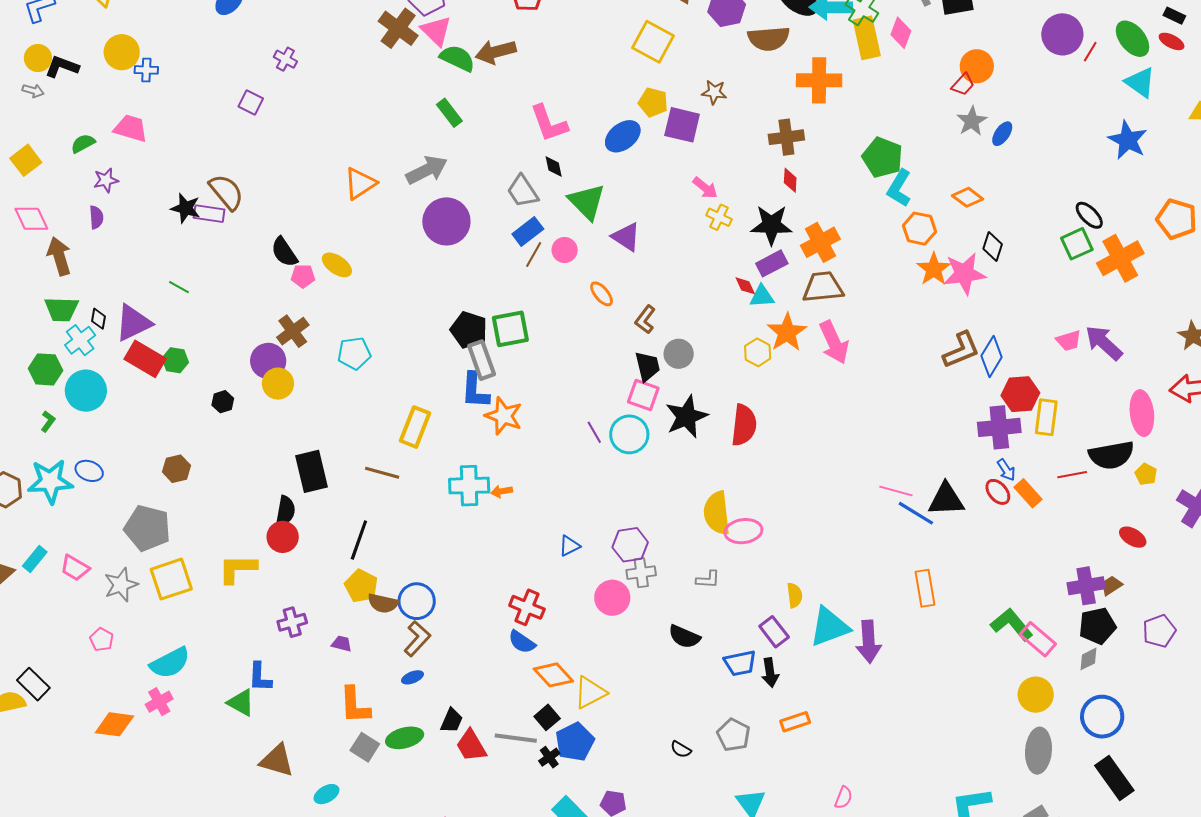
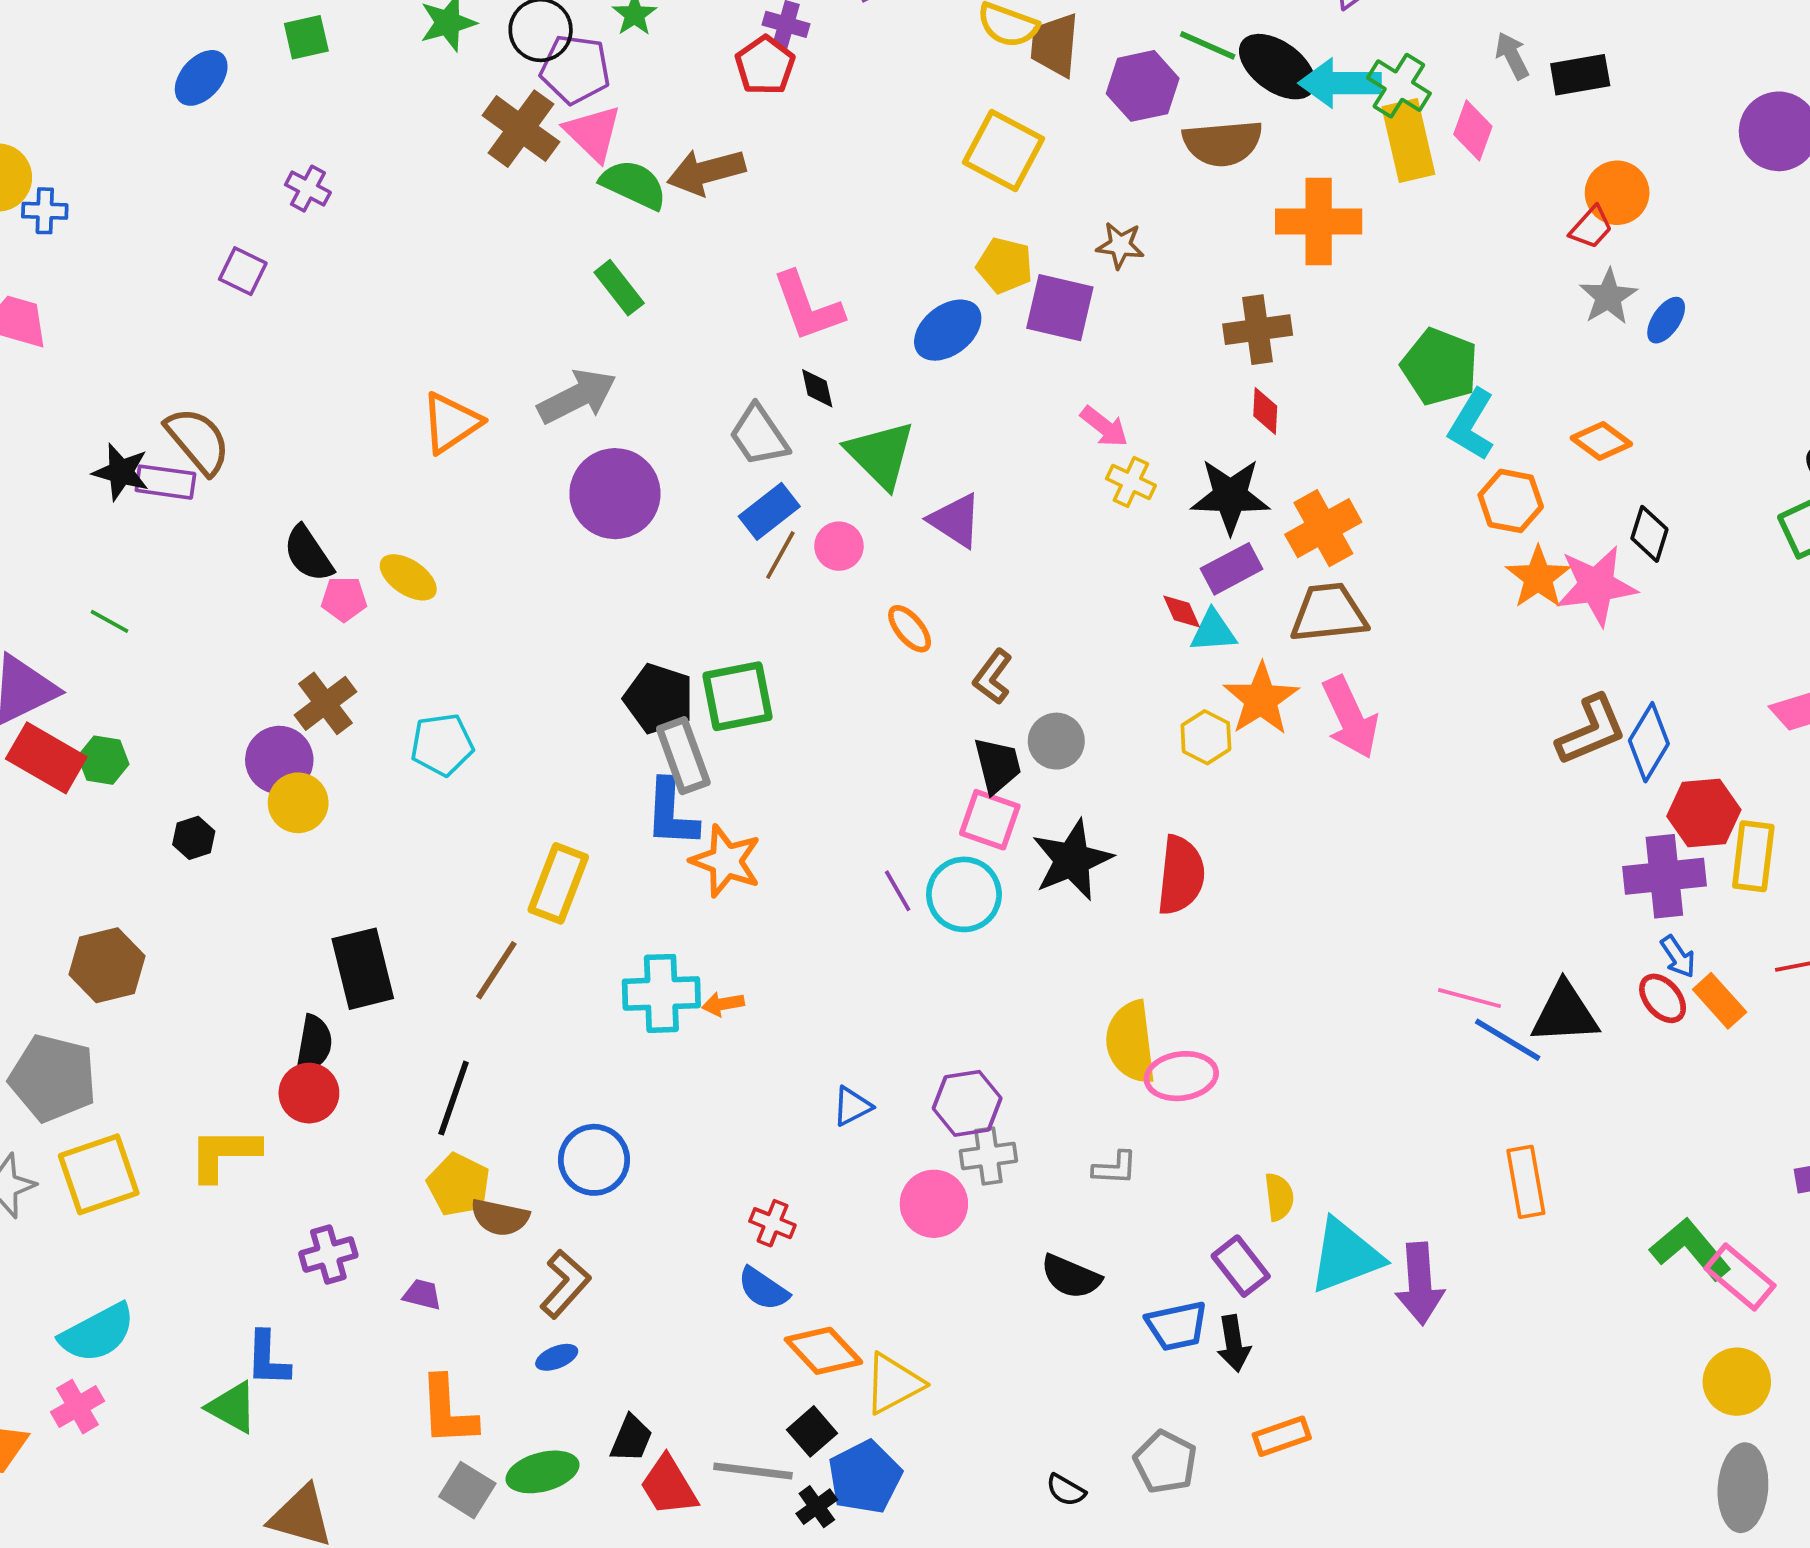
brown hexagon: (176, 469) -> (107, 965), size x1.4
brown line: (382, 473) -> (496, 970), turned -72
blue circle: (417, 601) -> (594, 1160), moved
red cross: (527, 607) -> (772, 1223), size x0.7

